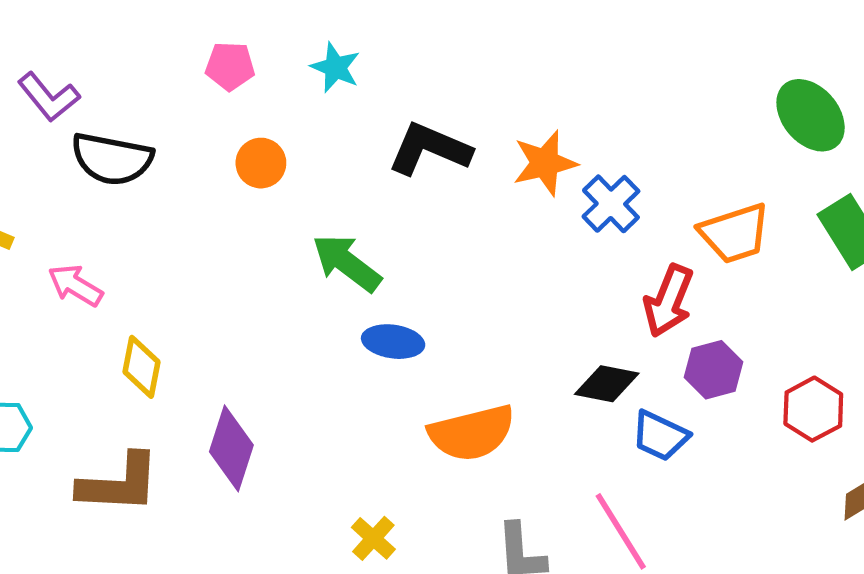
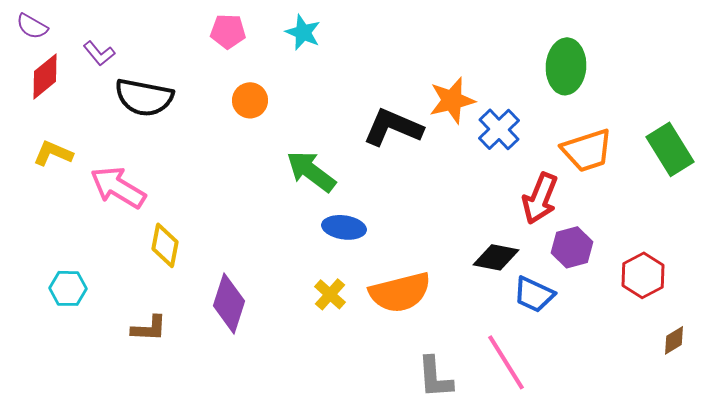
purple L-shape: (49, 97) -> (99, 53), size x0.7
green ellipse: (811, 115) -> (566, 66), moved, turned 44
black L-shape: (430, 149) -> (393, 127), moved
pink arrow: (75, 285) -> (118, 187), size x1.4
brown L-shape: (119, 484) -> (149, 328), size x0.6
yellow cross: (373, 538) -> (330, 294), moved

